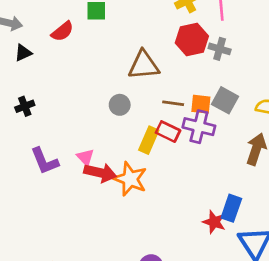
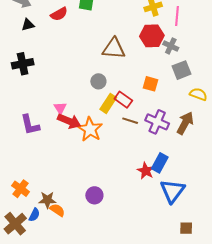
gray square: (225, 100) -> (182, 70), moved, turned 30
brown line: (173, 103) -> (130, 121), moved
gray circle: (120, 105) -> (98, 81), moved
black cross: (25, 106) -> (23, 64), size x1.5
purple cross: (199, 127) -> (157, 122), moved
purple L-shape: (45, 161) -> (30, 125), moved

